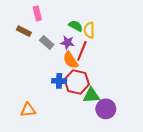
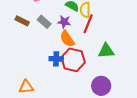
brown rectangle: (24, 31) -> (22, 21), moved
red line: (82, 51) -> (88, 24), moved
green triangle: (91, 95) -> (106, 51), moved

